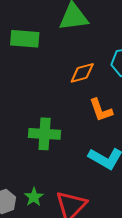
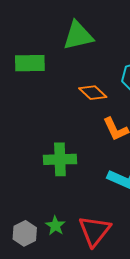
orange diamond: (82, 73) -> (93, 93), turned 64

